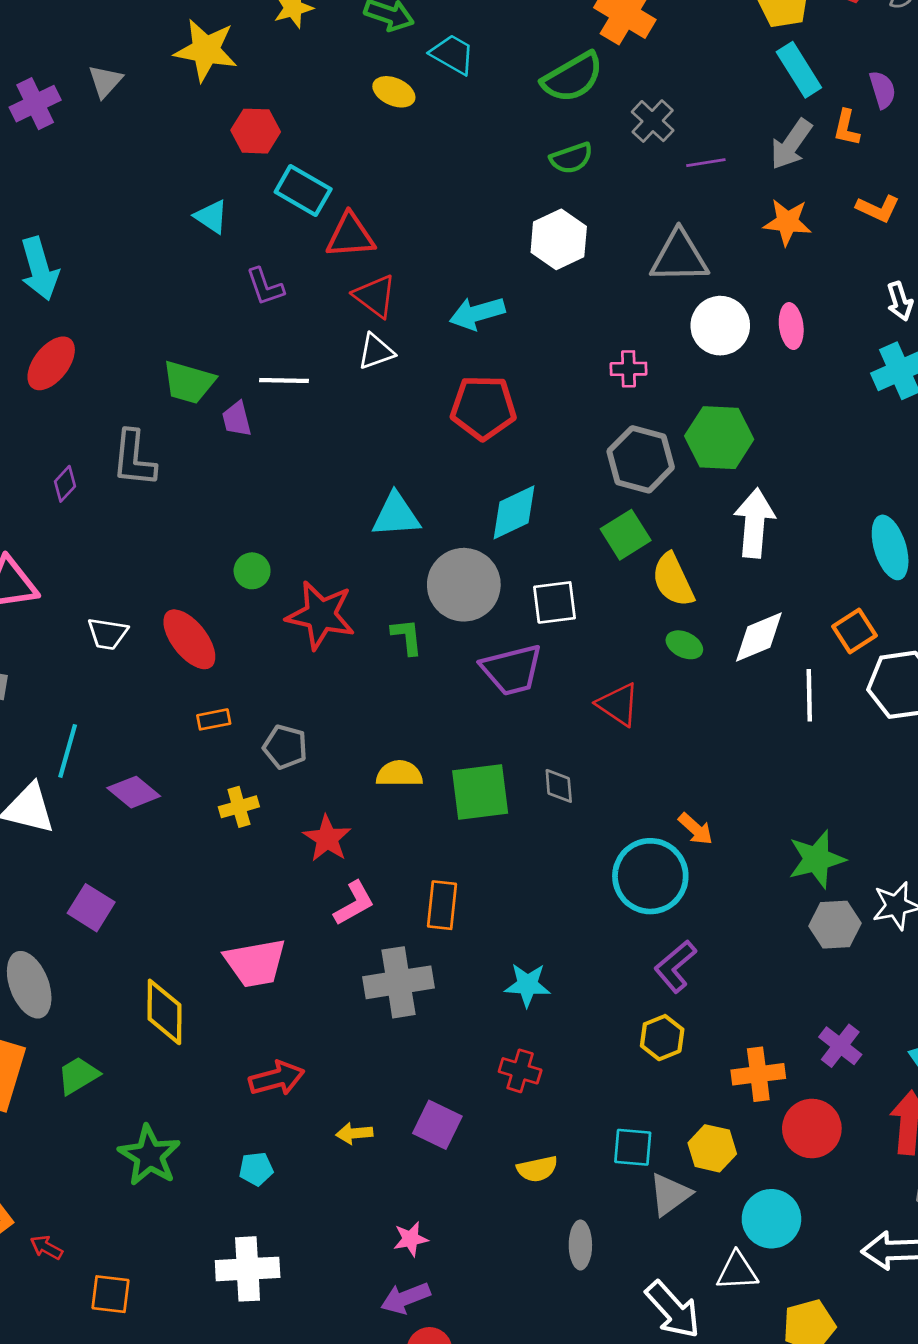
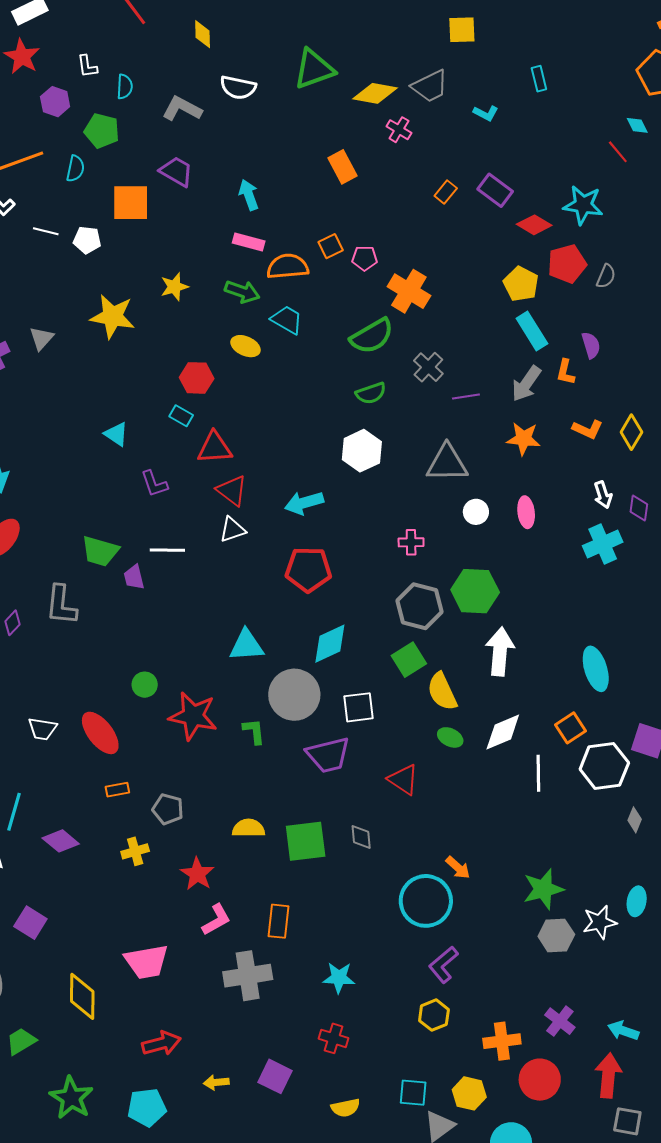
red hexagon: (256, 131) -> (197, 378), moved
cyan rectangle: (303, 190) -> (181, 416), size x0.6
white circle: (720, 326) -> (476, 512), size x0.6
cyan pentagon: (256, 1169) -> (147, 1107), size x1.6

